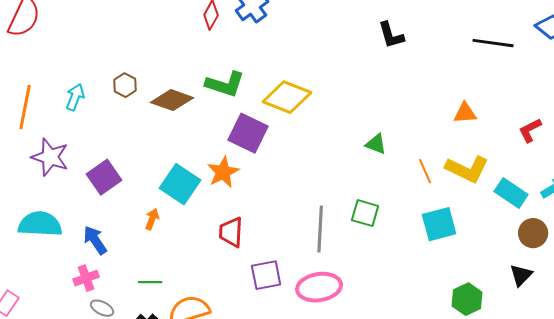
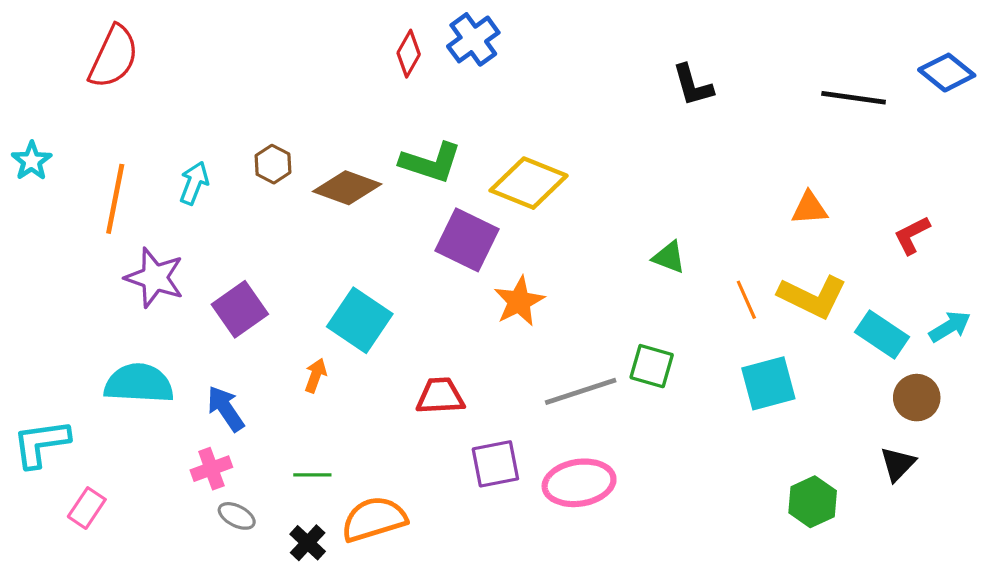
orange star: (223, 172) -> (519, 301), moved
gray line: (320, 229) -> (581, 391), turned 69
red trapezoid: (231, 232) -> (440, 396), turned 84

